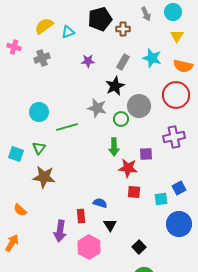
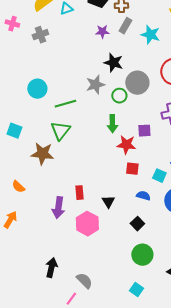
purple star: (88, 61) -> (102, 32), moved
gray rectangle: (123, 62) -> (125, 26), moved
black star: (115, 86) -> (113, 63), turned -30
gray star: (97, 108) -> (95, 85), turned -30
green triangle: (39, 148) -> (60, 131), moved, size x1.5
cyan square: (161, 199) -> (159, 176), turned 32
blue semicircle: (100, 203) -> (143, 196), moved

